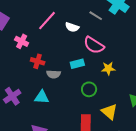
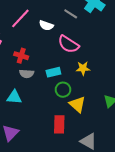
red cross: (38, 61) -> (21, 56), moved
cyan rectangle: (77, 64) -> (53, 72), moved
yellow triangle: (109, 112) -> (77, 104), moved

